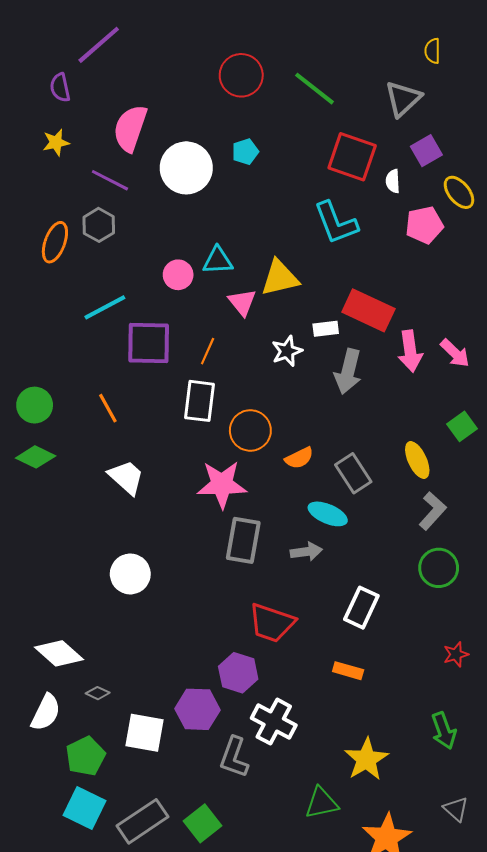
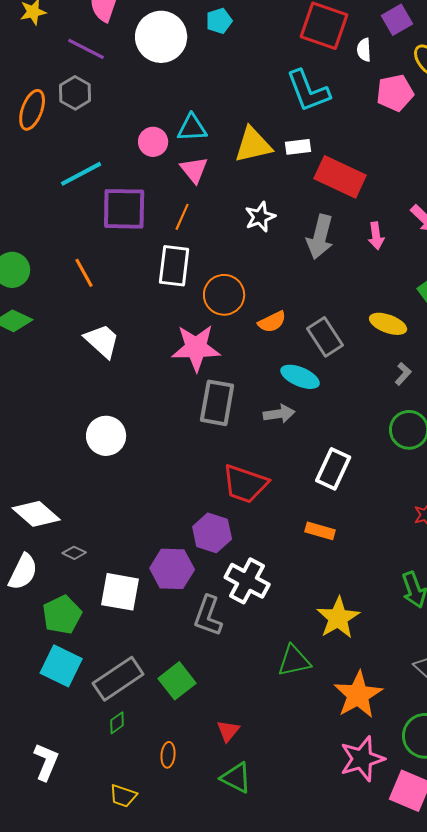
pink triangle: (242, 302) -> (194, 170), moved
white rectangle: (326, 329) -> (298, 147), moved
pink arrow: (410, 351) -> (376, 236), moved, size x0.7
yellow ellipse: (417, 460) -> (388, 324), turned -45
gray L-shape: (433, 511) -> (403, 374), size x0.6

